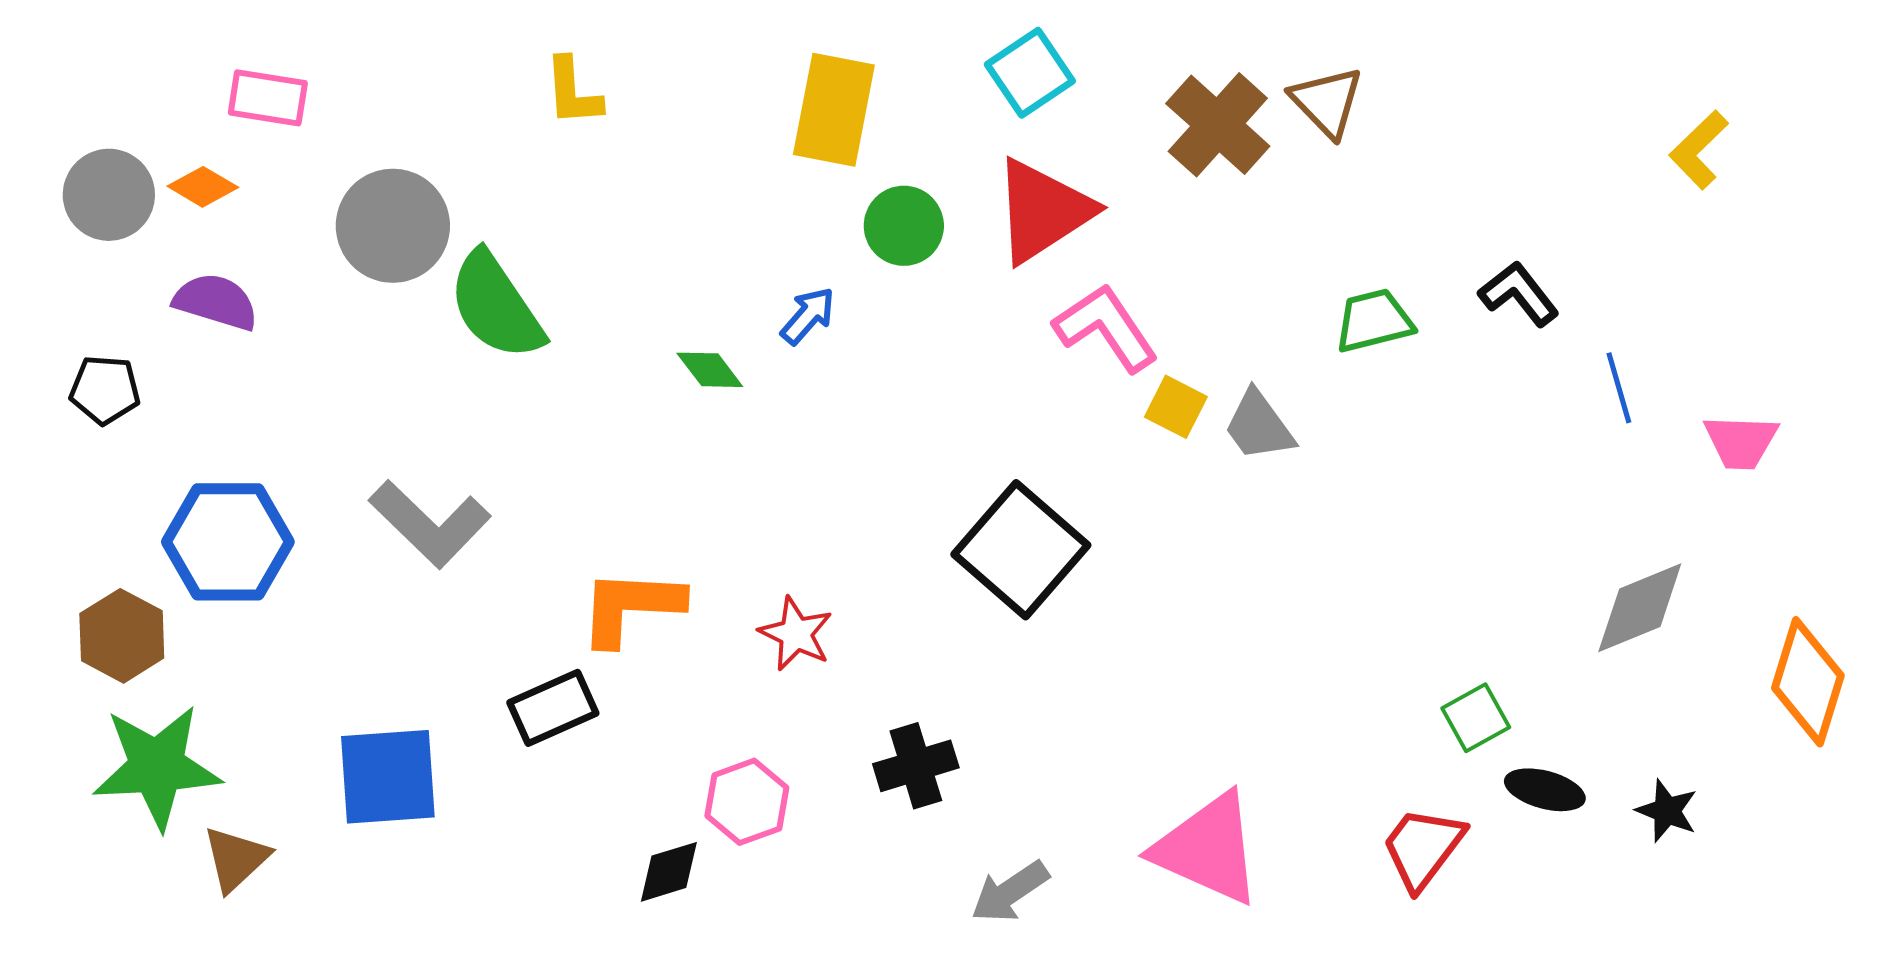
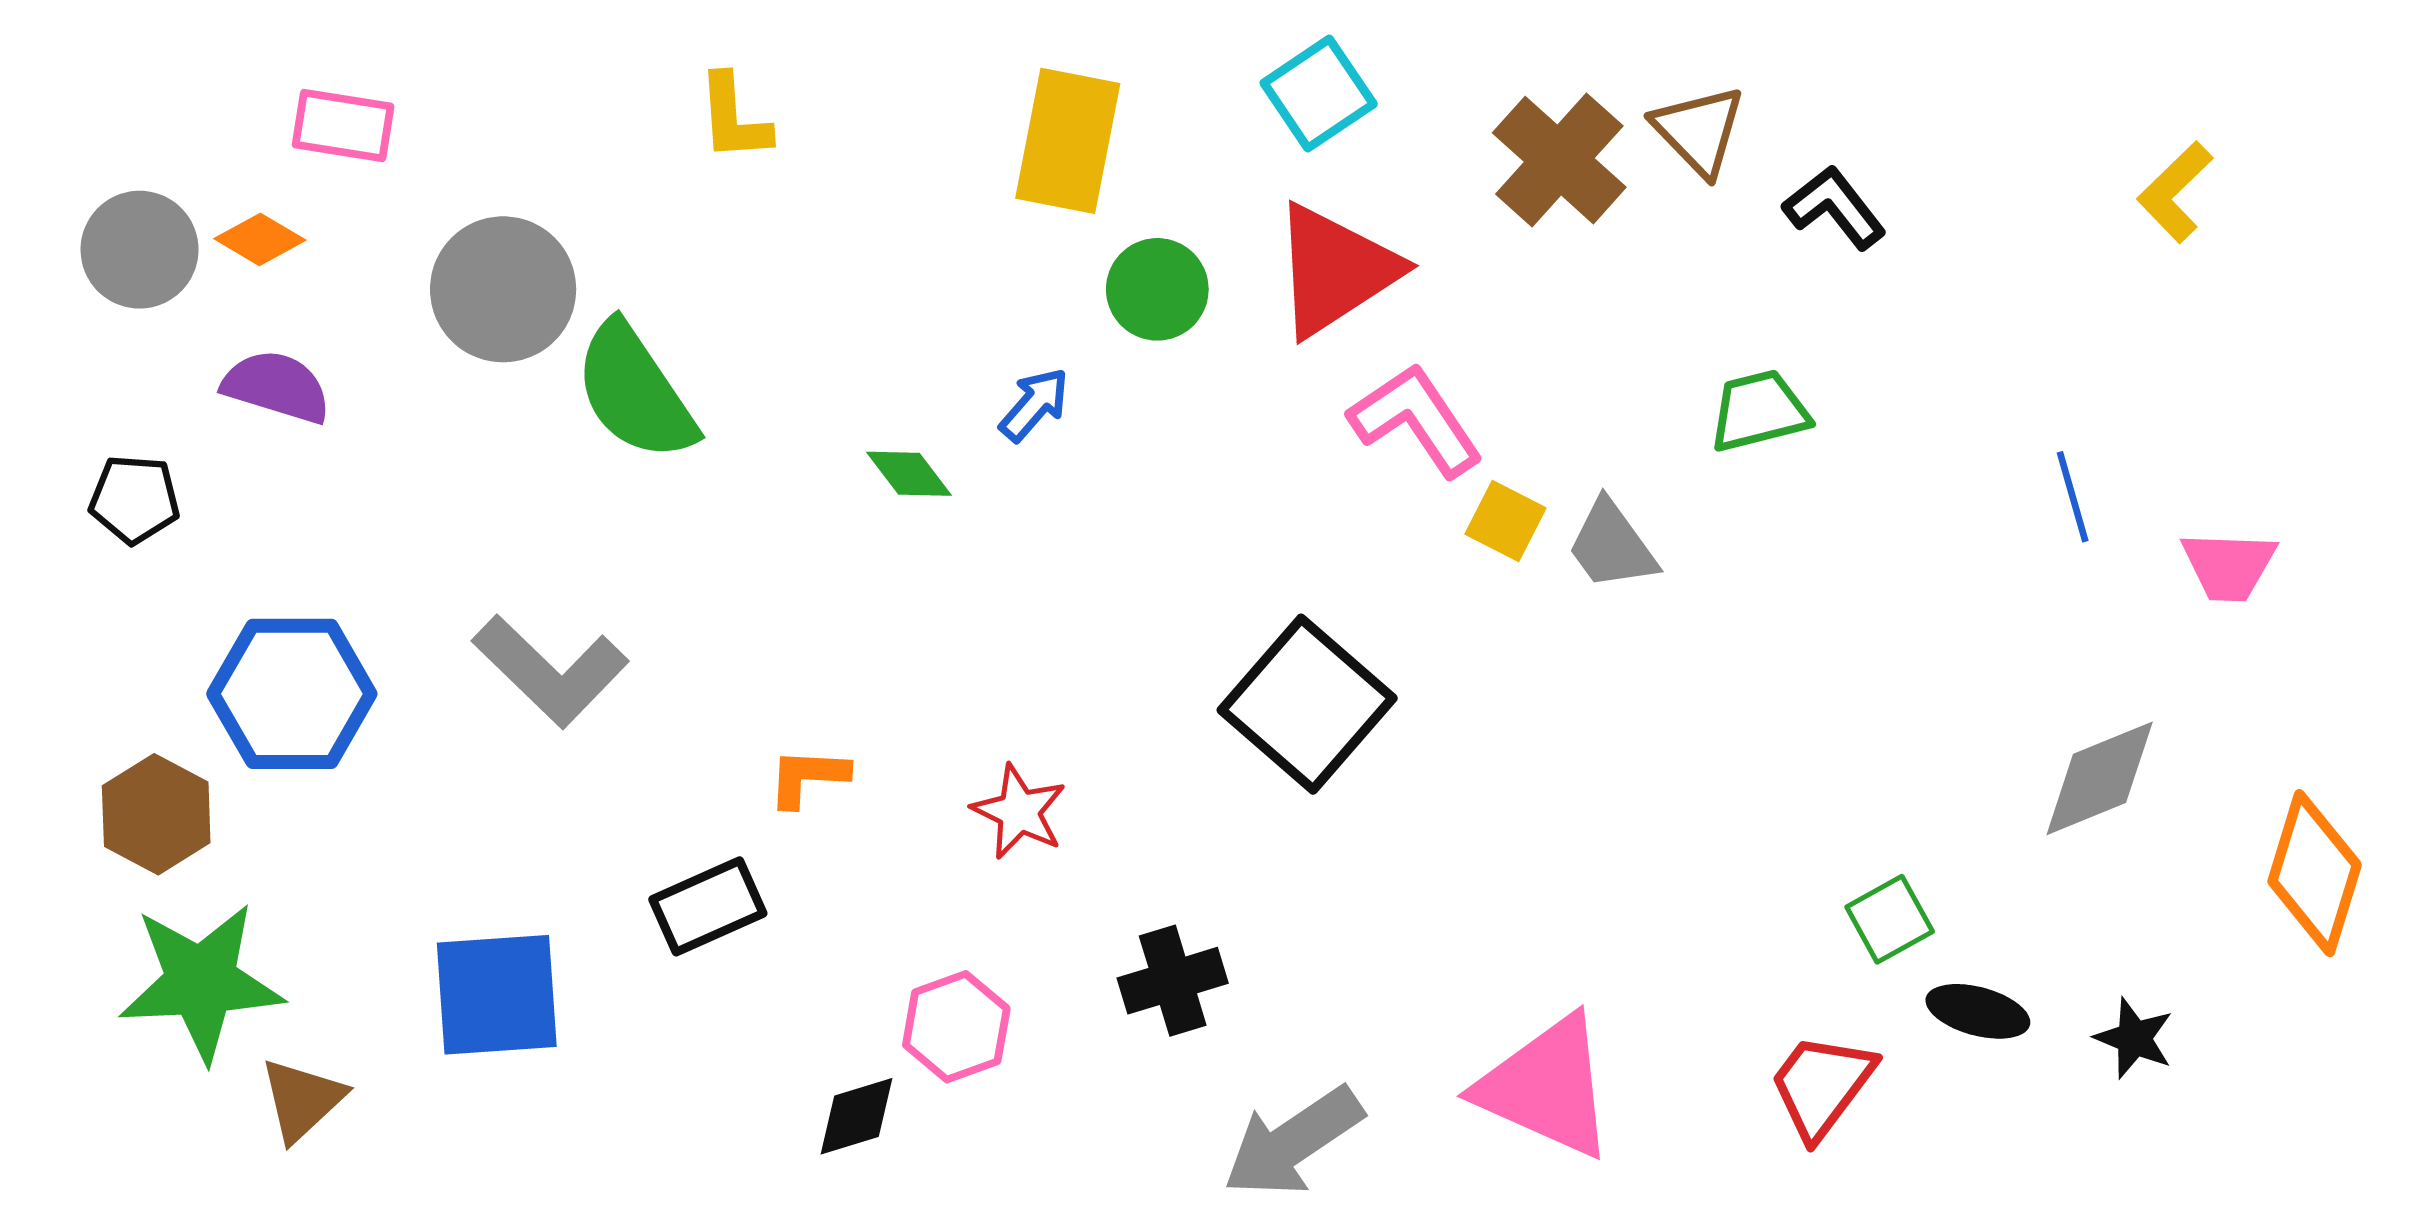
black L-shape: (1519, 294) -> (1835, 207), moved
orange L-shape: (631, 607) -> (808, 777), size x0.6
gray arrow: (1010, 892) -> (1293, 1142), size x1.4

